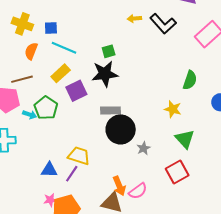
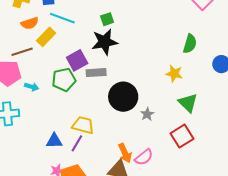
orange semicircle: (31, 51) -> (30, 23), turned -126
yellow rectangle: (61, 73) -> (46, 37), moved
green pentagon: (46, 108) -> (64, 80), moved, turned 30
gray rectangle: (111, 110) -> (96, 73), moved

